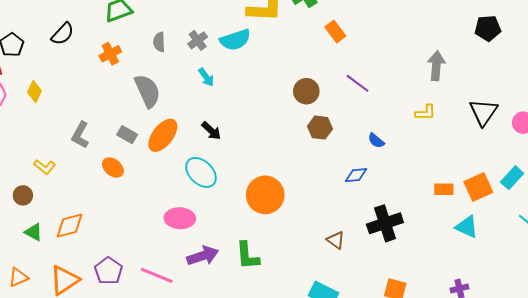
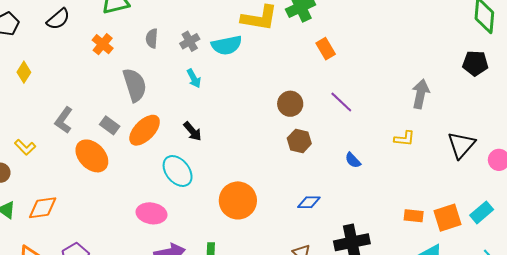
orange cross: (110, 54) -> (103, 44), turned -30
orange ellipse: (113, 168) -> (92, 156), size x1.6
blue diamond: (356, 175) -> (309, 202), moved

